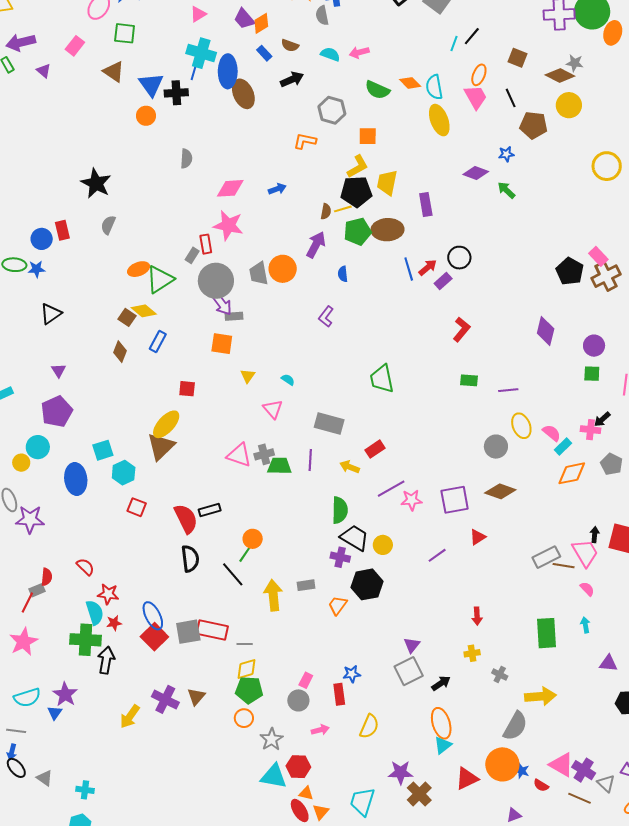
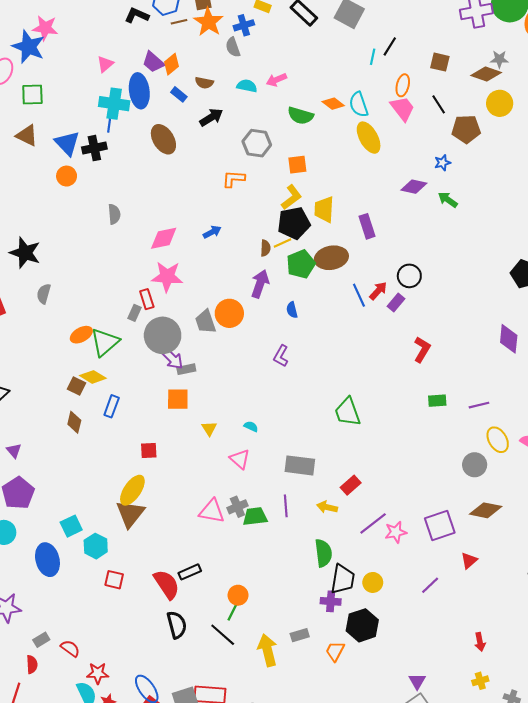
blue ellipse: (228, 71) -> (139, 91), moved
black trapezoid: (355, 538) -> (343, 579), turned 76
gray rectangle: (37, 590) -> (41, 640), moved

